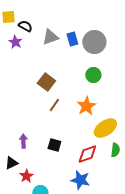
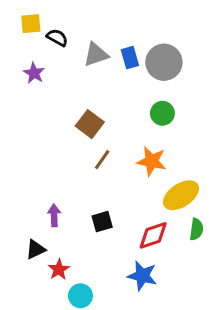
purple star: (15, 42) -> (34, 73), moved
orange star: (86, 106) -> (152, 161), turned -30
black square: (54, 145) -> (102, 222), turned -32

